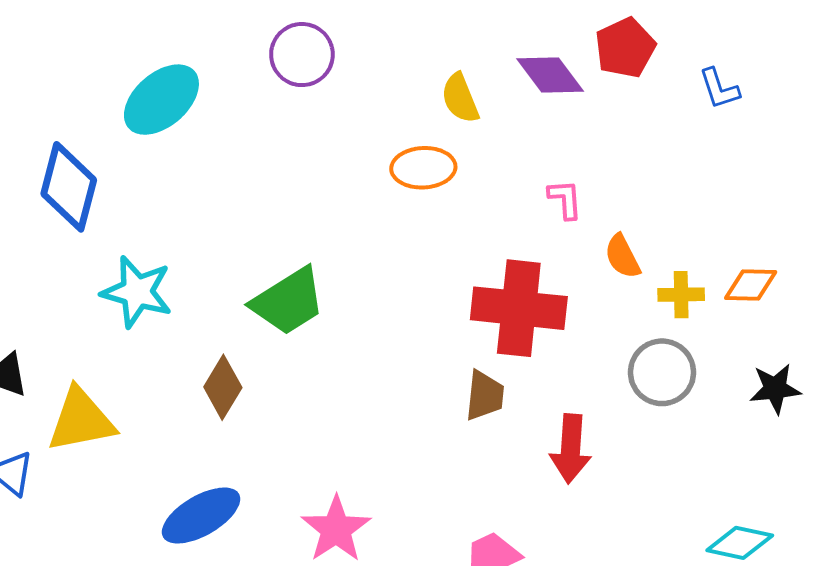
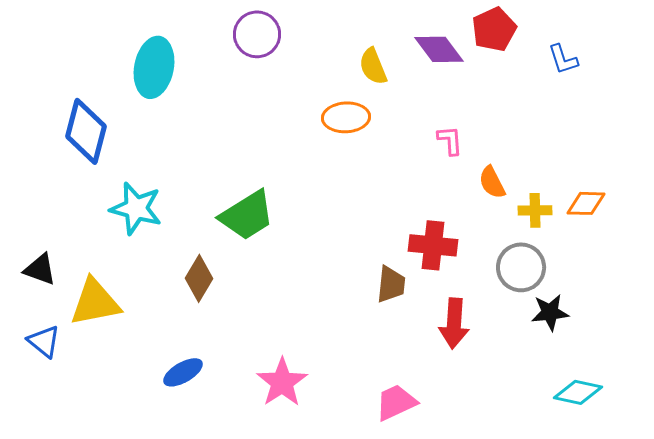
cyan ellipse: (161, 100) -> (154, 67), turned -38
red cross: (519, 308) -> (433, 245), moved, size x0.7
black star: (775, 389) -> (550, 312), moved
blue ellipse: (201, 516) -> (183, 372), size x0.7

